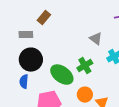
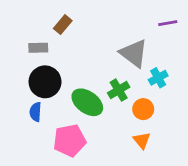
gray triangle: (96, 39) -> (134, 53), size x1.6
orange circle: (85, 95) -> (143, 109), moved

